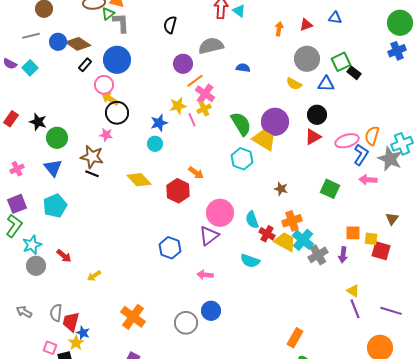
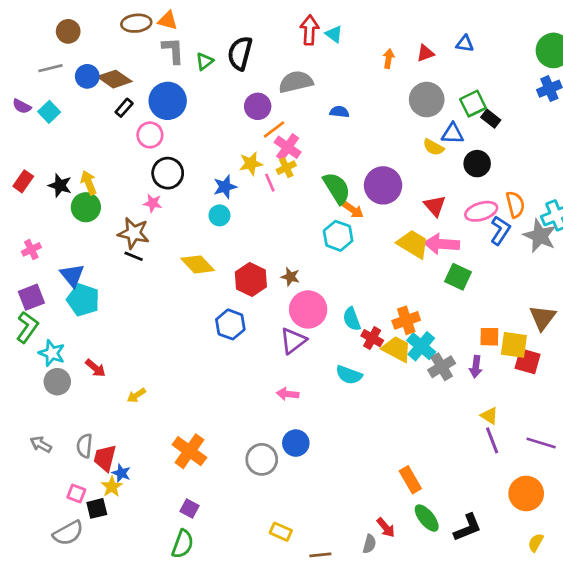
green triangle: (108, 14) -> (204, 61), moved
black semicircle: (170, 25) -> (240, 53), size x1.4
yellow semicircle: (294, 84) -> (433, 147), moved
yellow arrow: (110, 99) -> (89, 183), moved, turned 36
black circle: (317, 115) -> (477, 164), moved
orange semicircle: (372, 136) -> (515, 204), turned 150
red triangle: (313, 137) -> (435, 206), turned -42
yellow trapezoid: (264, 140) -> (413, 244), moved
blue triangle: (53, 168) -> (72, 275), moved
orange arrow: (196, 173) -> (353, 210), moved
pink arrow: (368, 180) -> (442, 244), moved, size x1.4
brown star: (281, 189) -> (290, 277), moved
cyan pentagon: (55, 206) -> (83, 300), turned -30
brown triangle: (392, 219) -> (543, 318), size x1.5
yellow square: (371, 239) -> (514, 345), size x1.5
cyan star: (32, 245) -> (52, 353), turned -30
blue hexagon: (170, 248) -> (230, 324), moved
orange rectangle: (295, 338) -> (410, 480), turned -60

